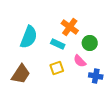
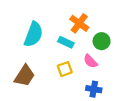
blue cross: (96, 76) -> (94, 89), moved

